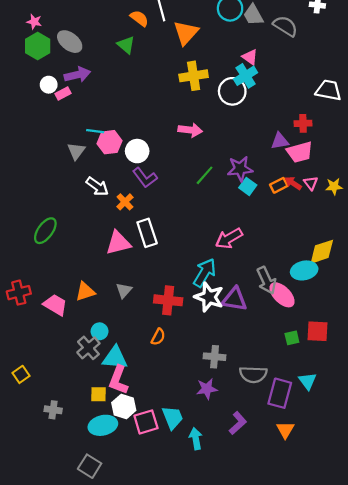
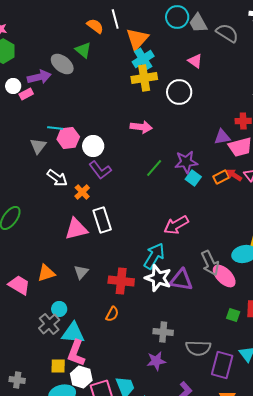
gray ellipse: (70, 42) -> (62, 64), moved
cyan cross: (246, 76) -> (143, 59), moved
green square: (292, 338) -> (233, 315), turned 32

